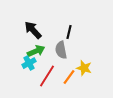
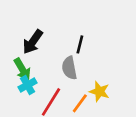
black arrow: (33, 30) -> (33, 42), turned -102
green arrow: (36, 51) -> (22, 69), moved, turned 84

